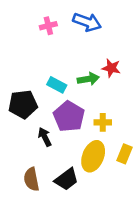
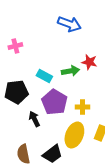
pink cross: (48, 26) -> (15, 46), moved

